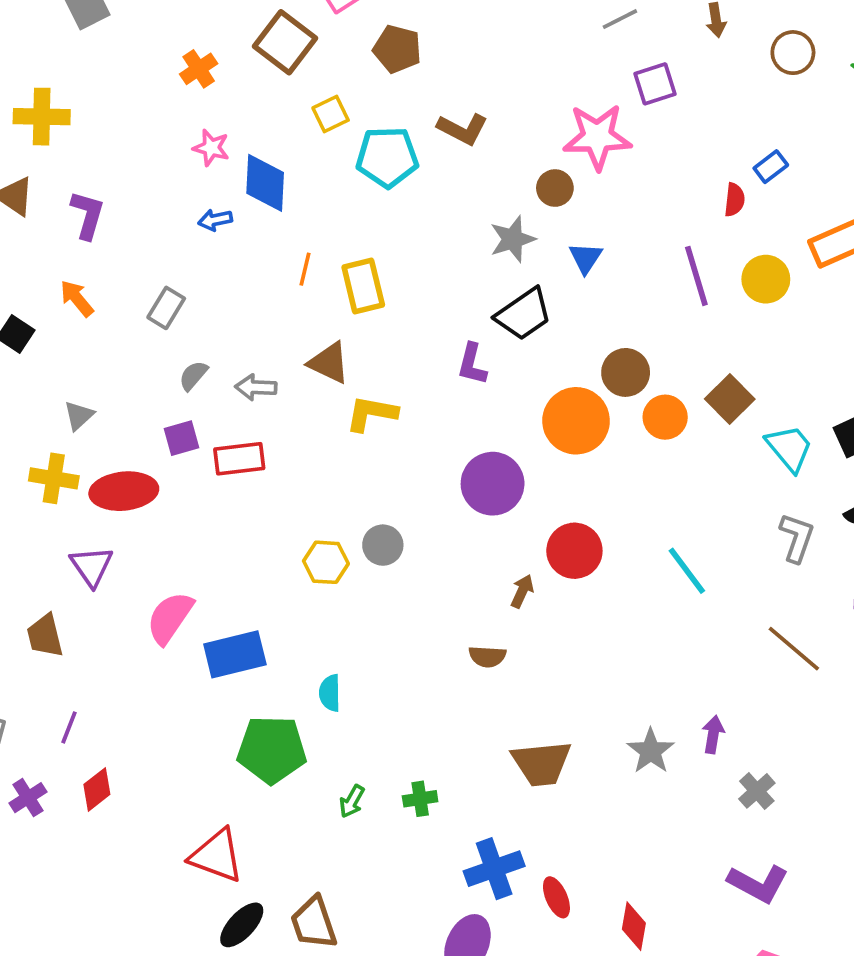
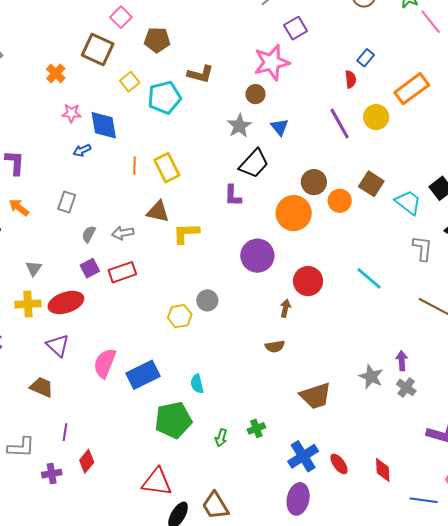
brown trapezoid: (45, 636) -> (42, 387), turned 140
gray cross: (757, 791) -> (406, 387), moved
purple cross: (28, 798) -> (52, 474), turned 36

